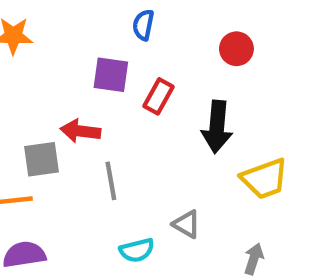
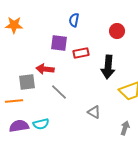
red rectangle: (158, 96) -> (81, 53), turned 49
gray line: (111, 181) -> (59, 92), turned -36
cyan semicircle: (137, 250) -> (41, 124), moved

